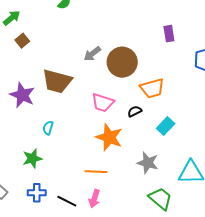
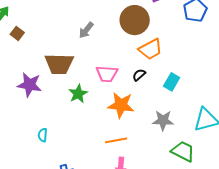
brown circle: (122, 62) -> (135, 20), moved
cyan semicircle: (48, 128) -> (43, 135), moved
green star: (32, 159) -> (78, 94), moved

